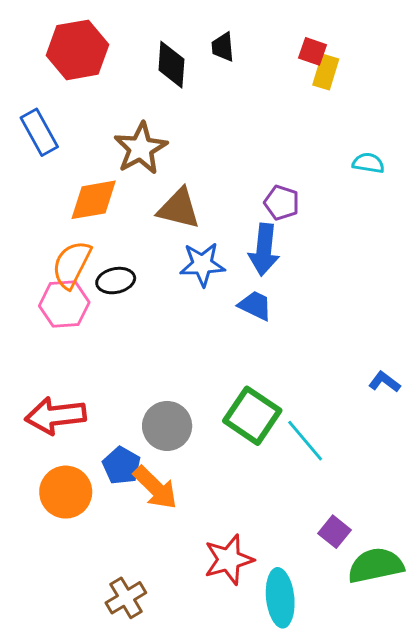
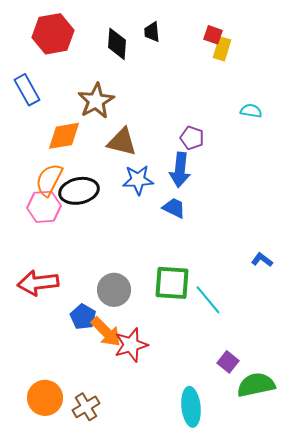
black ellipse: (116, 281) -> (79, 191), size x1.5
green square: (252, 416) -> (172, 283), turned -30
orange circle: (66, 492) -> (45, 398), moved
red star: (229, 560) -> (131, 345), moved

